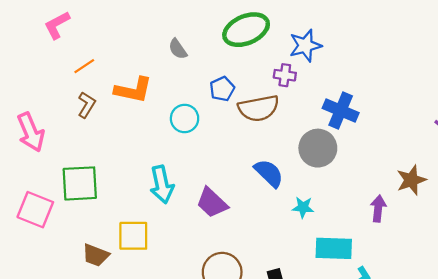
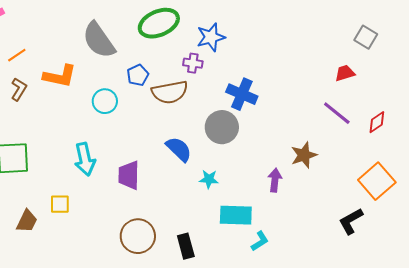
gray semicircle: (178, 49) -> (99, 40), size x2.0
purple trapezoid: (212, 203) -> (129, 175), turned 48
yellow square: (133, 236) -> (60, 204), size x0.7
brown trapezoid: (96, 255) -> (27, 221), turned -85

